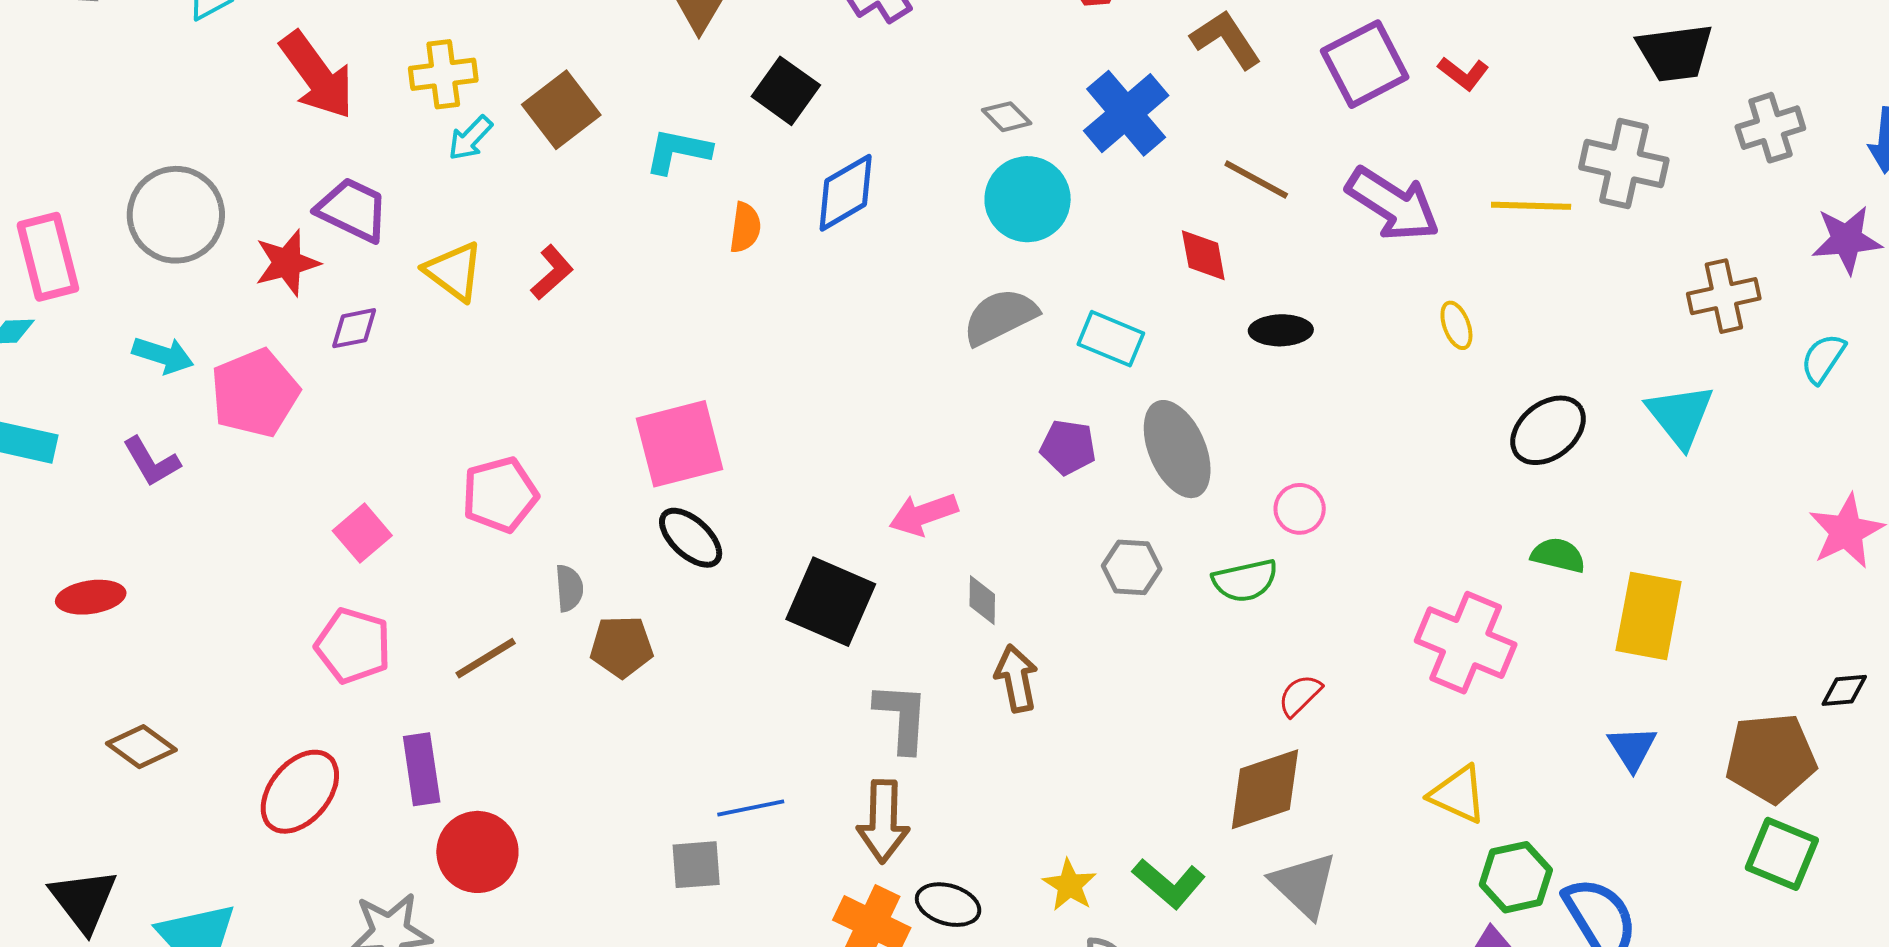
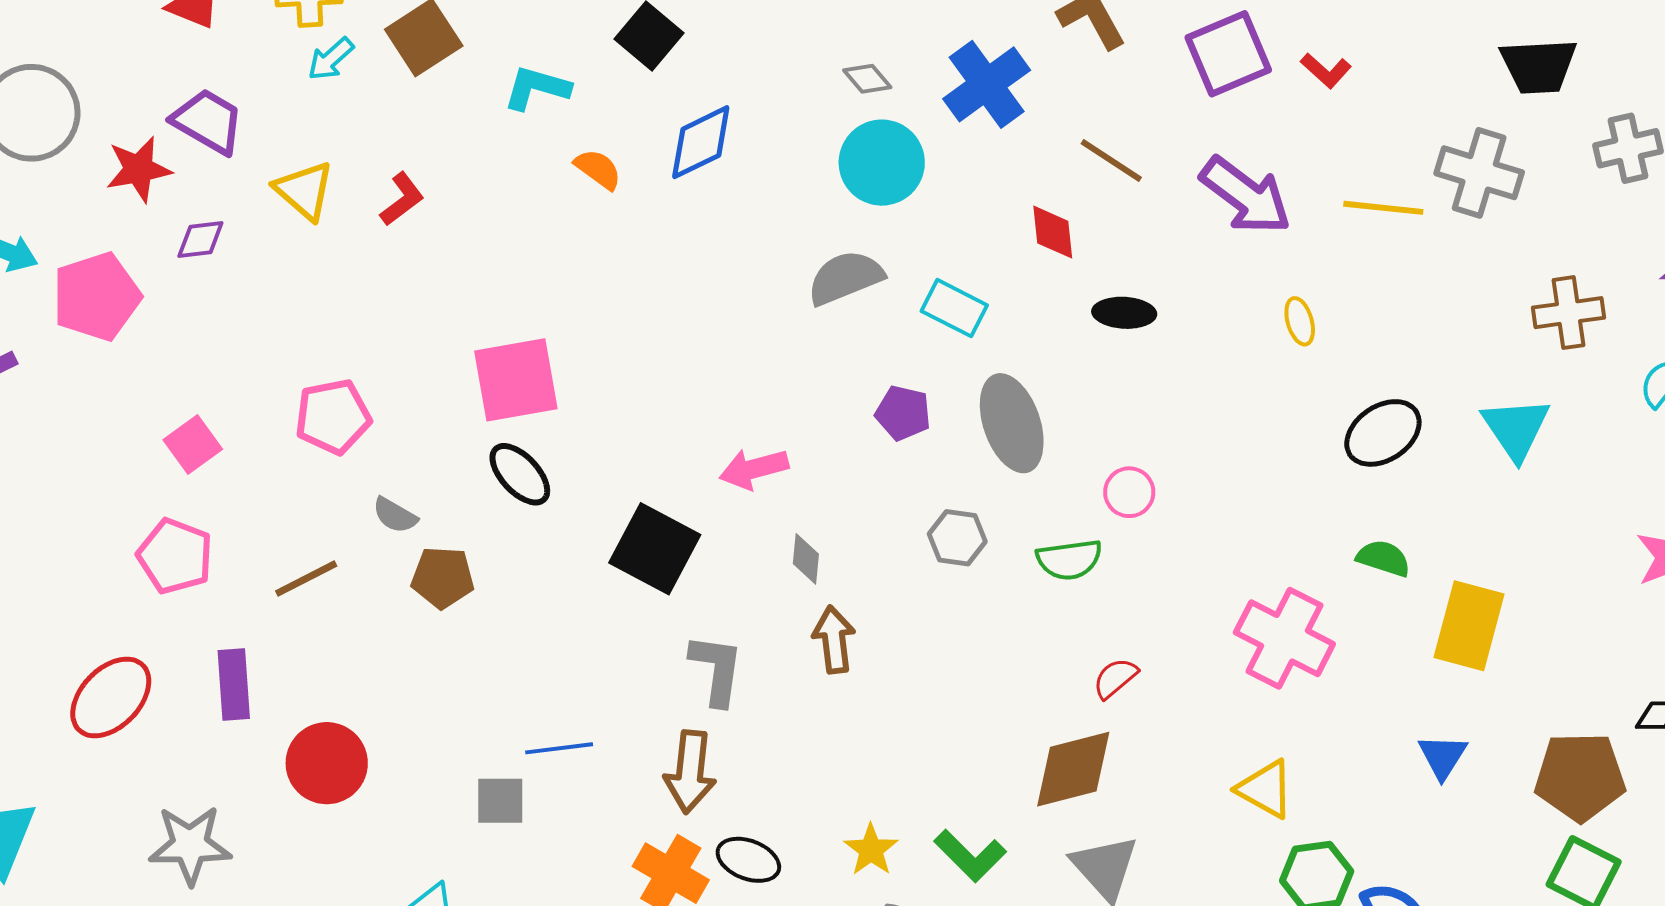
orange semicircle: (745, 228) -> (598, 169), turned -66
gray semicircle: (569, 588) -> (395, 515), turned 120
red circle: (477, 852) -> (327, 763), moved

